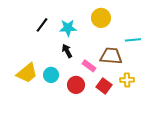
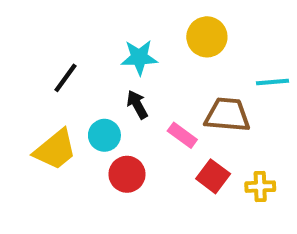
black line: (42, 25) -> (65, 78), moved
cyan circle: (51, 75) -> (104, 135), moved
yellow cross: (127, 80) -> (260, 187), moved
red circle: (76, 85) -> (127, 174), moved

